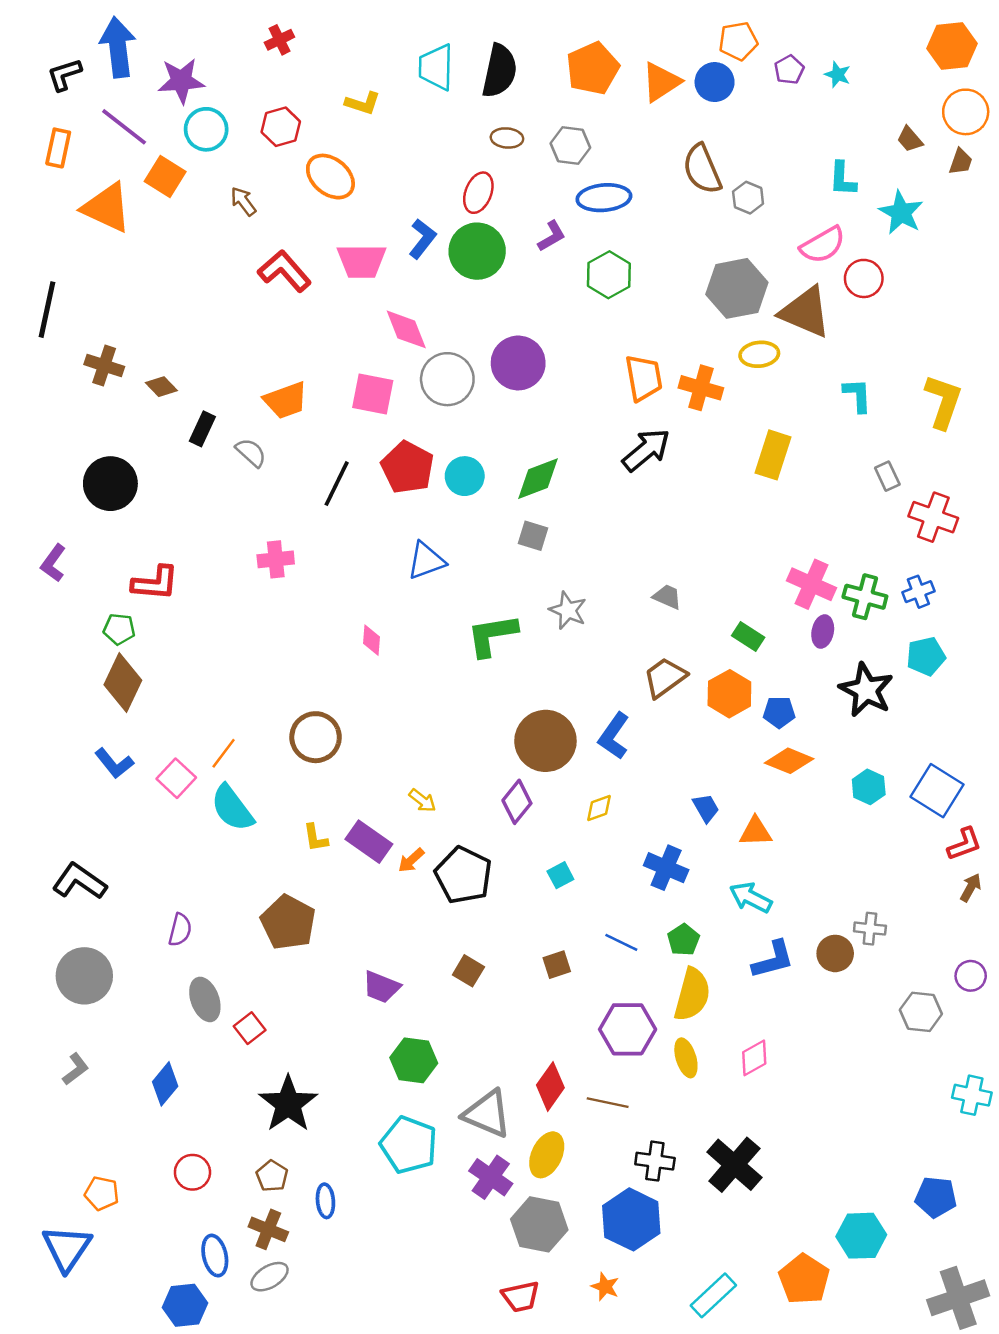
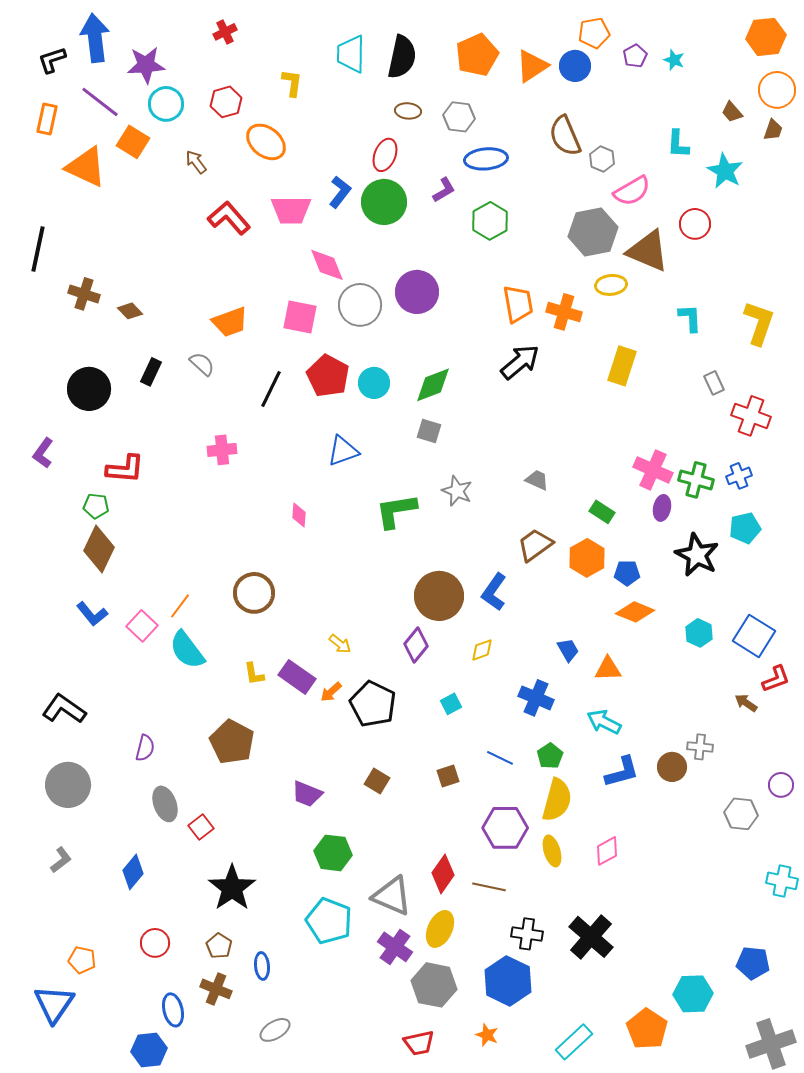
yellow L-shape: (363, 103) -> (292, 83), turned -100
pink semicircle: (823, 245) -> (632, 191), moved
black rectangle: (202, 429) -> (151, 372), moved
brown arrow: (971, 888) -> (746, 703), moved, turned -85
gray ellipse: (270, 1277) -> (275, 1030), moved

